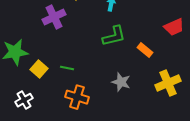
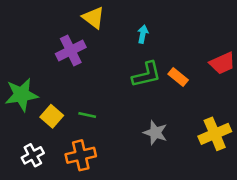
orange rectangle: (145, 50) -> (178, 77), moved
orange cross: (77, 97) -> (81, 155), moved, turned -30

